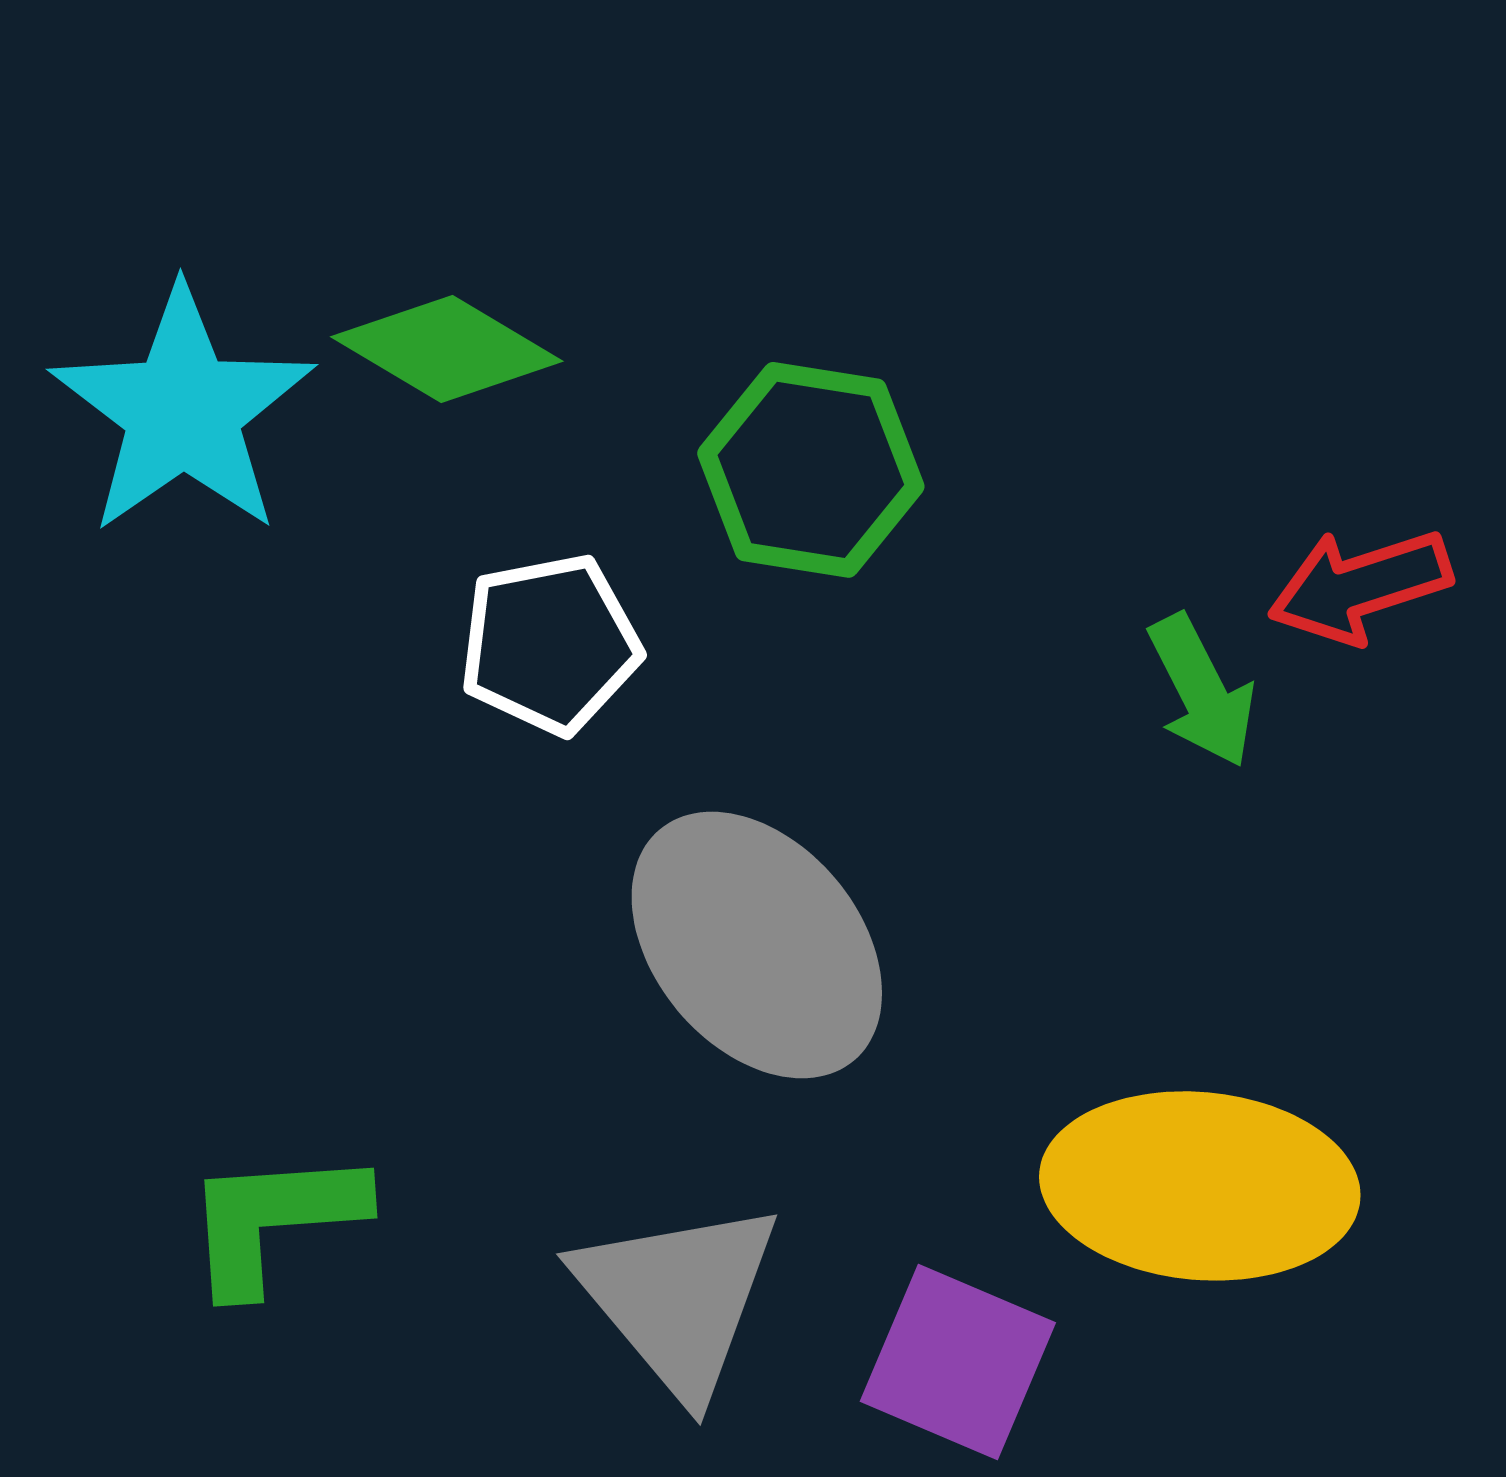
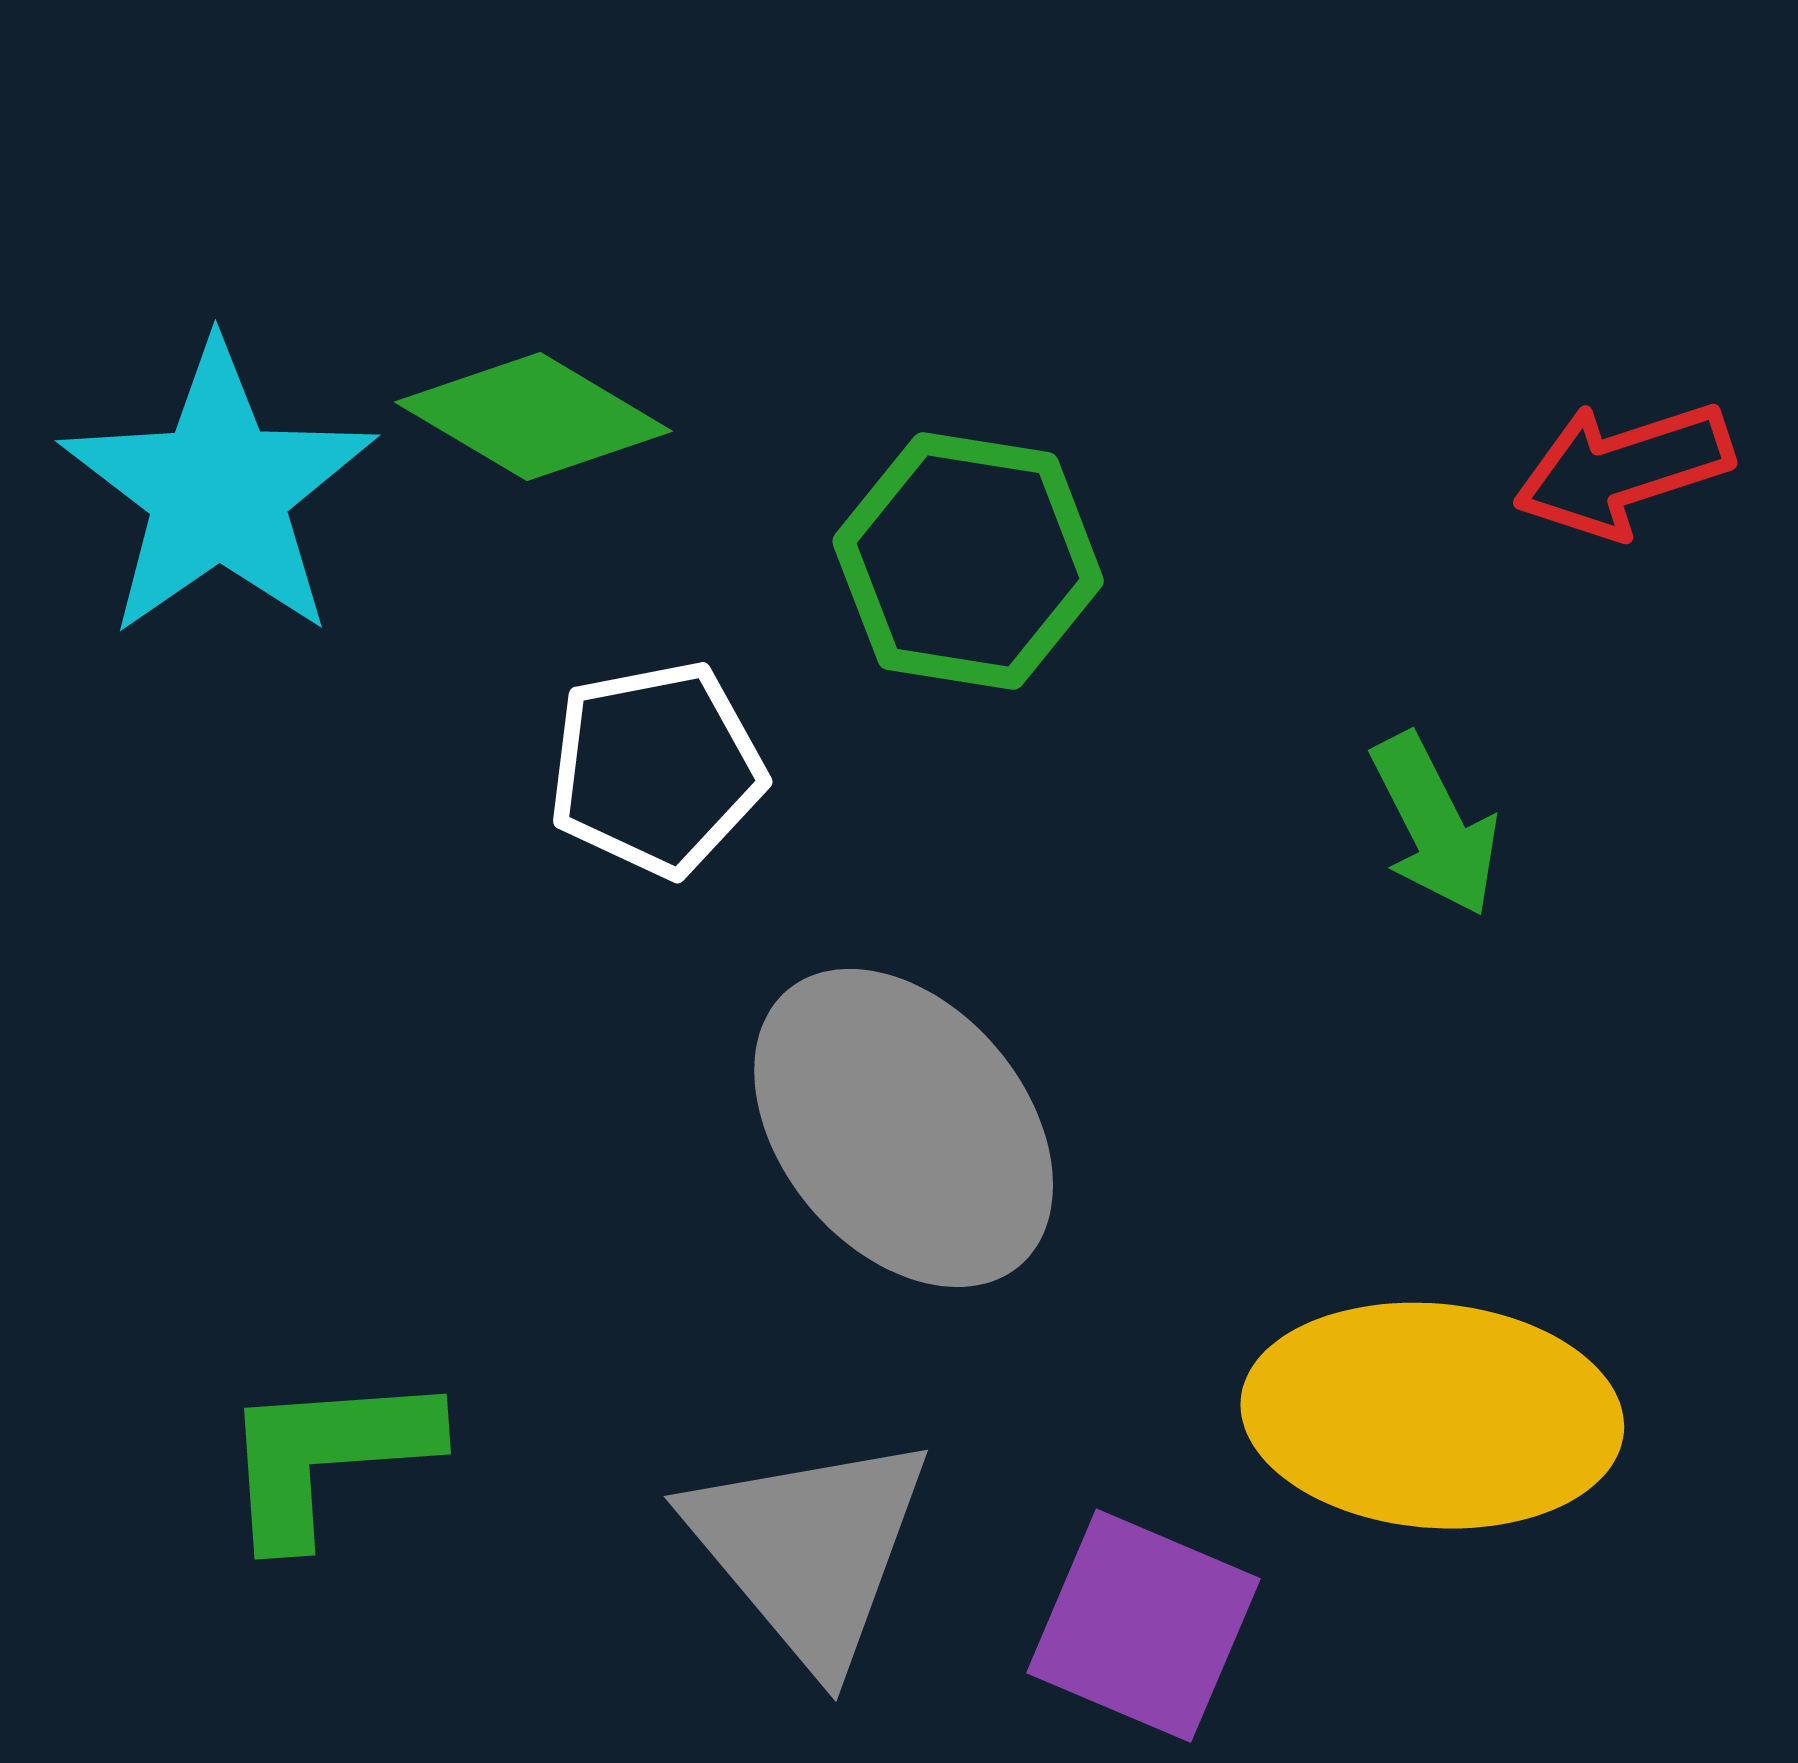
red arrow: (1360, 586) -> (1623, 469), moved

